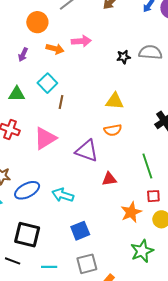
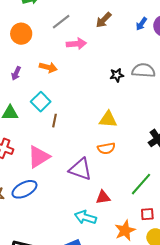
orange circle: (37, 22) -> (21, 34), moved
pink arrow: (81, 41) -> (76, 44), moved
green line: (147, 166) -> (141, 184), turned 60
blue ellipse: (27, 190) -> (24, 189), moved
cyan arrow: (63, 195) -> (85, 217), moved

